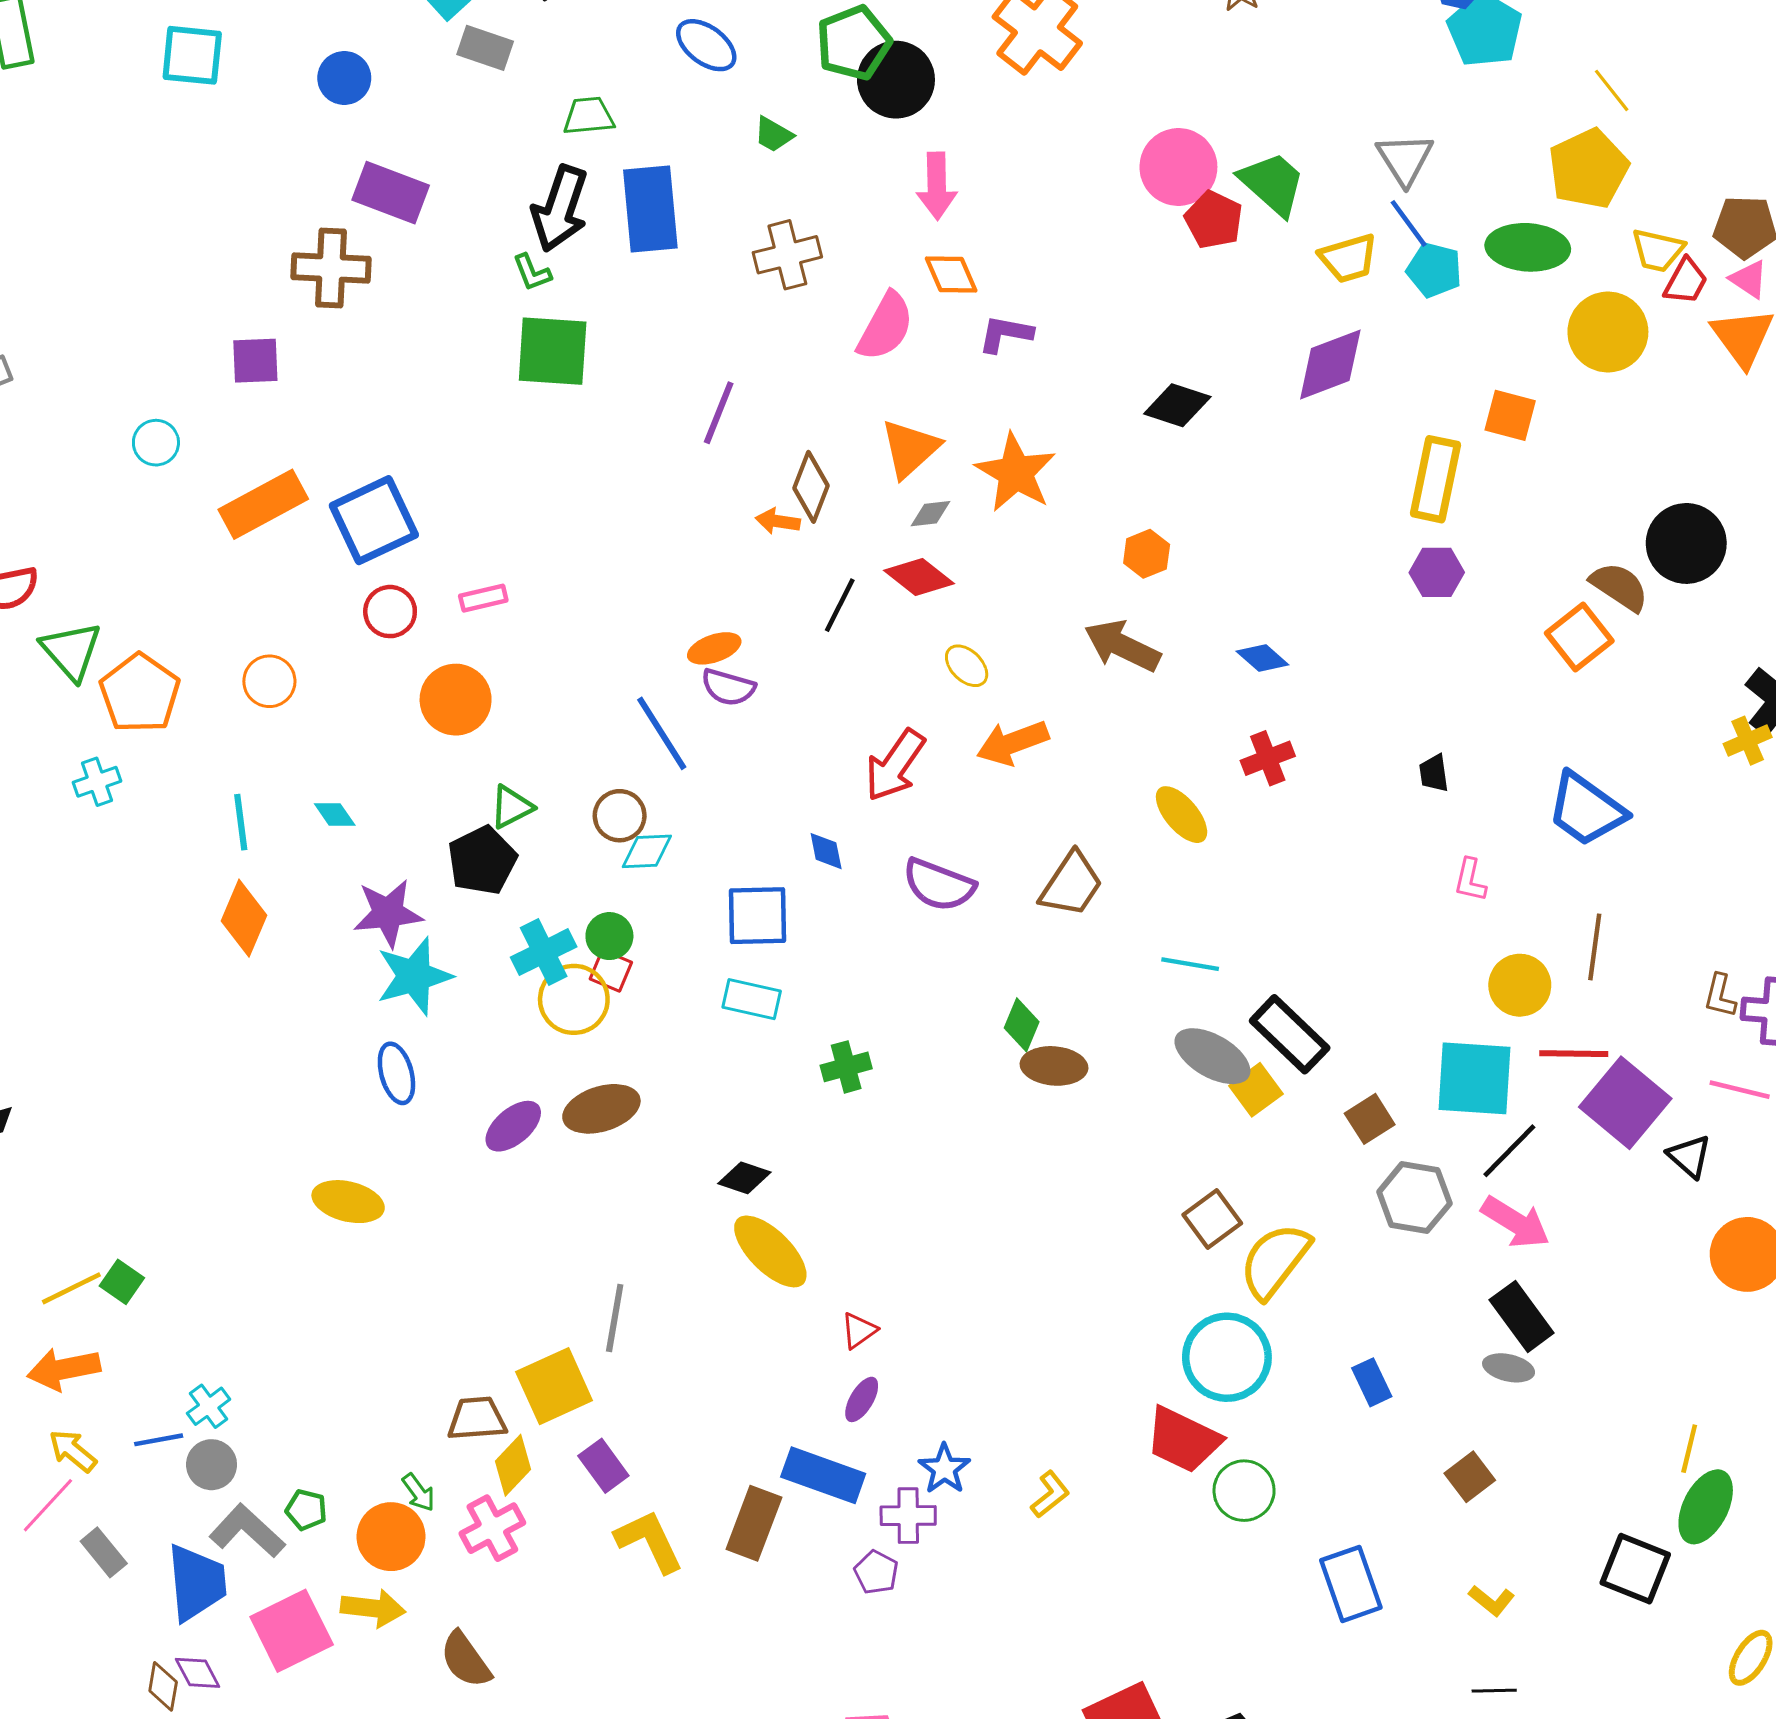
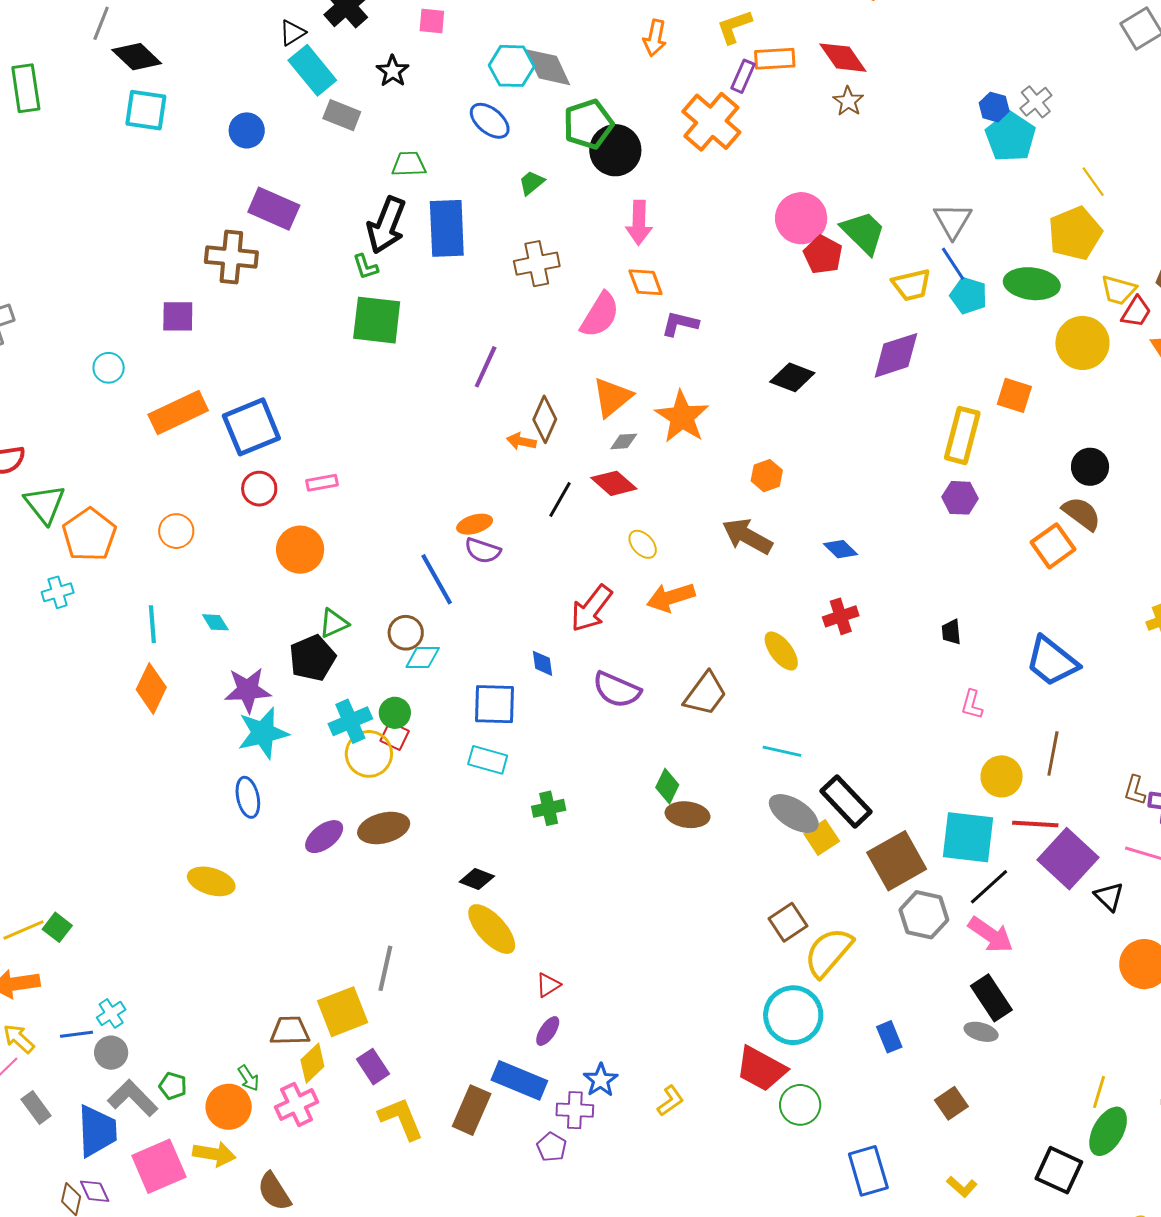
green trapezoid: (773, 135) -> (532, 183), turned 108
black circle: (1686, 543) -> (1090, 467), moved, size x0.7
brown square: (1370, 1119) -> (897, 861), size x1.8

